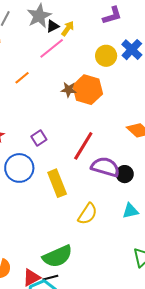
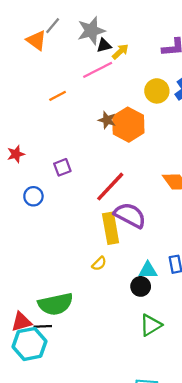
blue circle: (19, 168) -> (33, 196), size x0.6
black circle: (125, 174) -> (141, 286), moved
yellow rectangle: (57, 183) -> (111, 228), moved
yellow semicircle: (88, 214) -> (99, 264), size x0.6

